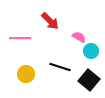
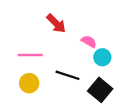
pink line: (20, 38) -> (30, 55), moved

